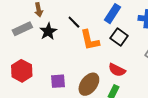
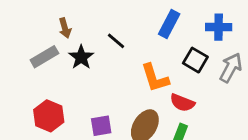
black square: (119, 37) -> (195, 60), moved
orange L-shape: (90, 40) -> (155, 78), moved

